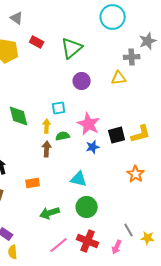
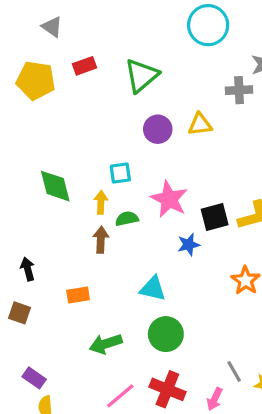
red rectangle: (37, 42) -> (85, 66), turned -48
yellow triangle: (119, 78) -> (200, 124), moved
blue star: (93, 147) -> (189, 245), moved

